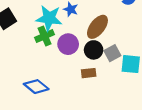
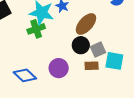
purple circle: (68, 44) -> (59, 68), moved
brown rectangle: (89, 73) -> (92, 66), moved

